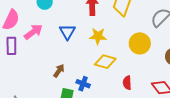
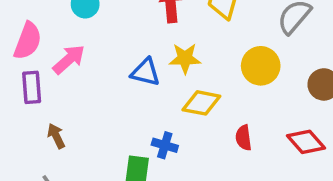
blue triangle: (67, 32) -> (145, 72), moved, turned -42
brown arrow: (59, 71) -> (56, 136), moved, turned -56

